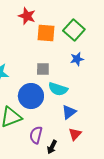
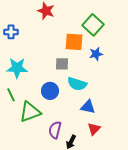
orange square: (46, 33) -> (74, 42), moved
blue circle: (31, 96) -> (50, 91), size x0.7
blue triangle: (69, 112) -> (88, 107), turned 49

